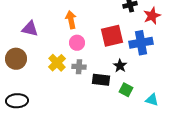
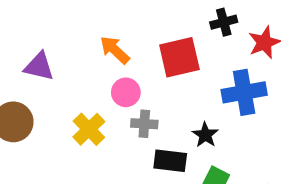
orange arrow: (71, 20) -> (115, 50), turned -36
red square: (112, 36) -> (179, 57), moved
gray cross: (79, 67) -> (144, 124), moved

